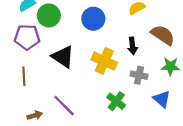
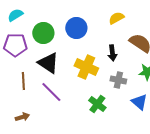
green circle: (49, 15) -> (43, 33), moved
brown line: (24, 76) -> (23, 81), moved
purple line: (64, 106) -> (51, 92), moved

